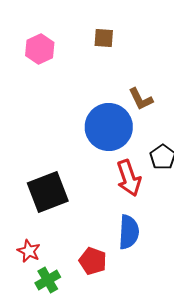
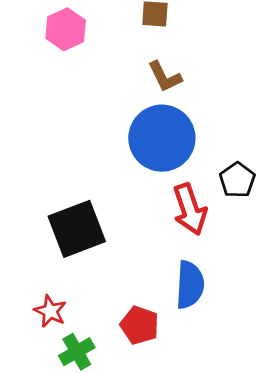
brown L-shape: (141, 99) -> (165, 77), moved

